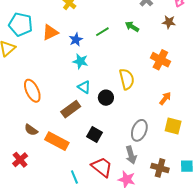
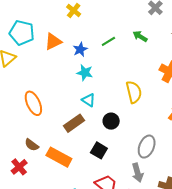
black circle: (106, 98) -> (111, 121), moved
red cross: (20, 160) -> (19, 167), moved

